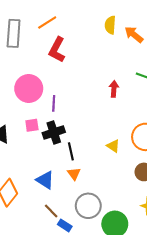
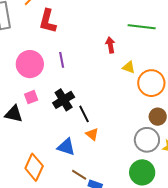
purple line: (54, 103) -> (62, 60), moved
pink square: (32, 125) -> (31, 97), moved
yellow triangle: (113, 146) -> (129, 67), moved
gray circle: (88, 206) -> (147, 140), moved

